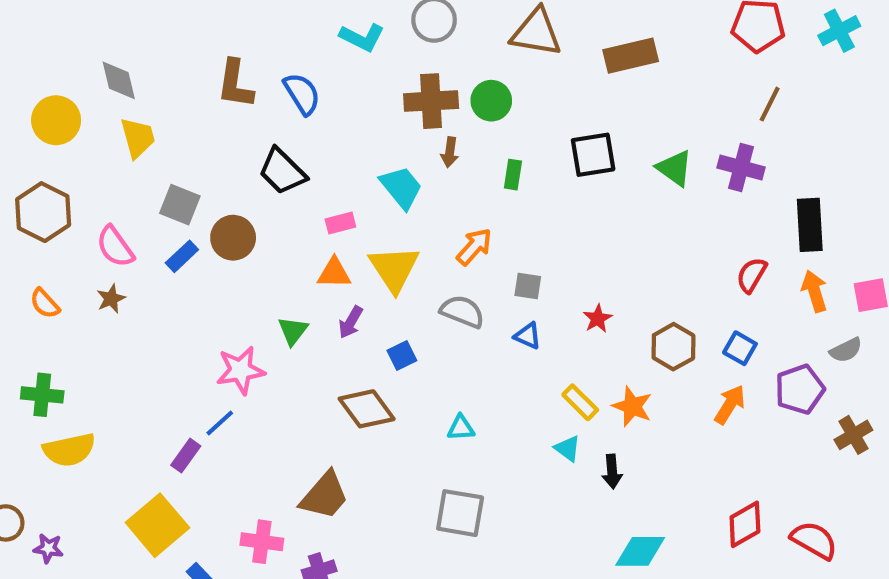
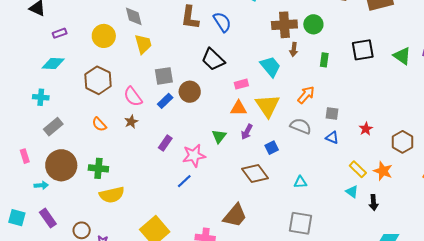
gray square: (180, 205) -> (164, 76), turned -30
purple rectangle: (186, 456) -> (165, 143), moved

